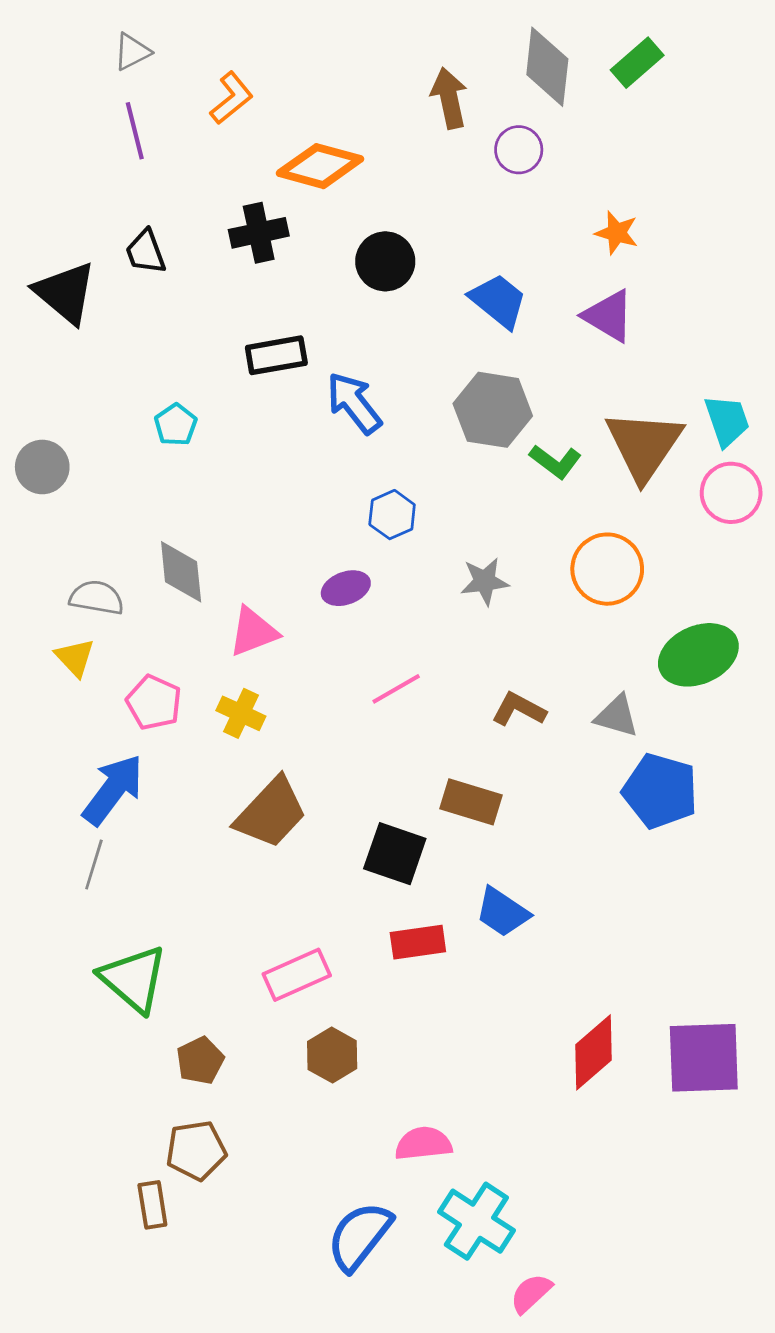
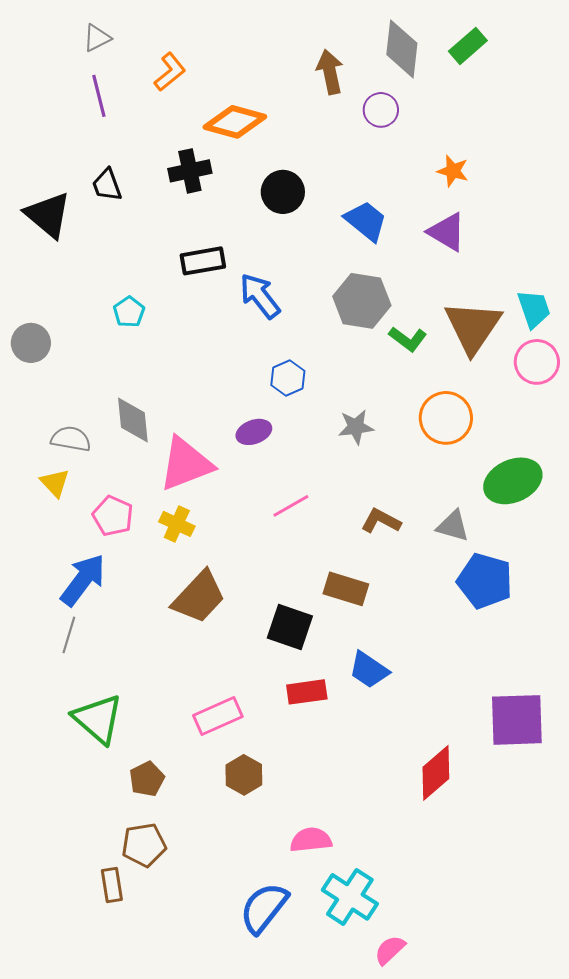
pink triangle: (253, 632) -> (186, 464), size x1.5
purple square: (704, 1058) -> (517, 720), moved

